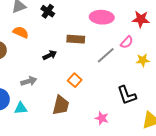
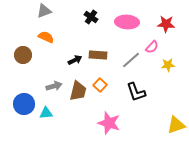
black cross: (48, 11) -> (91, 17), moved
brown rectangle: (76, 39) -> (98, 55), moved
black L-shape: (127, 95) -> (136, 92), moved
brown trapezoid: (61, 105) -> (78, 91), moved
pink star: (102, 118) -> (109, 123), moved, size x1.6

